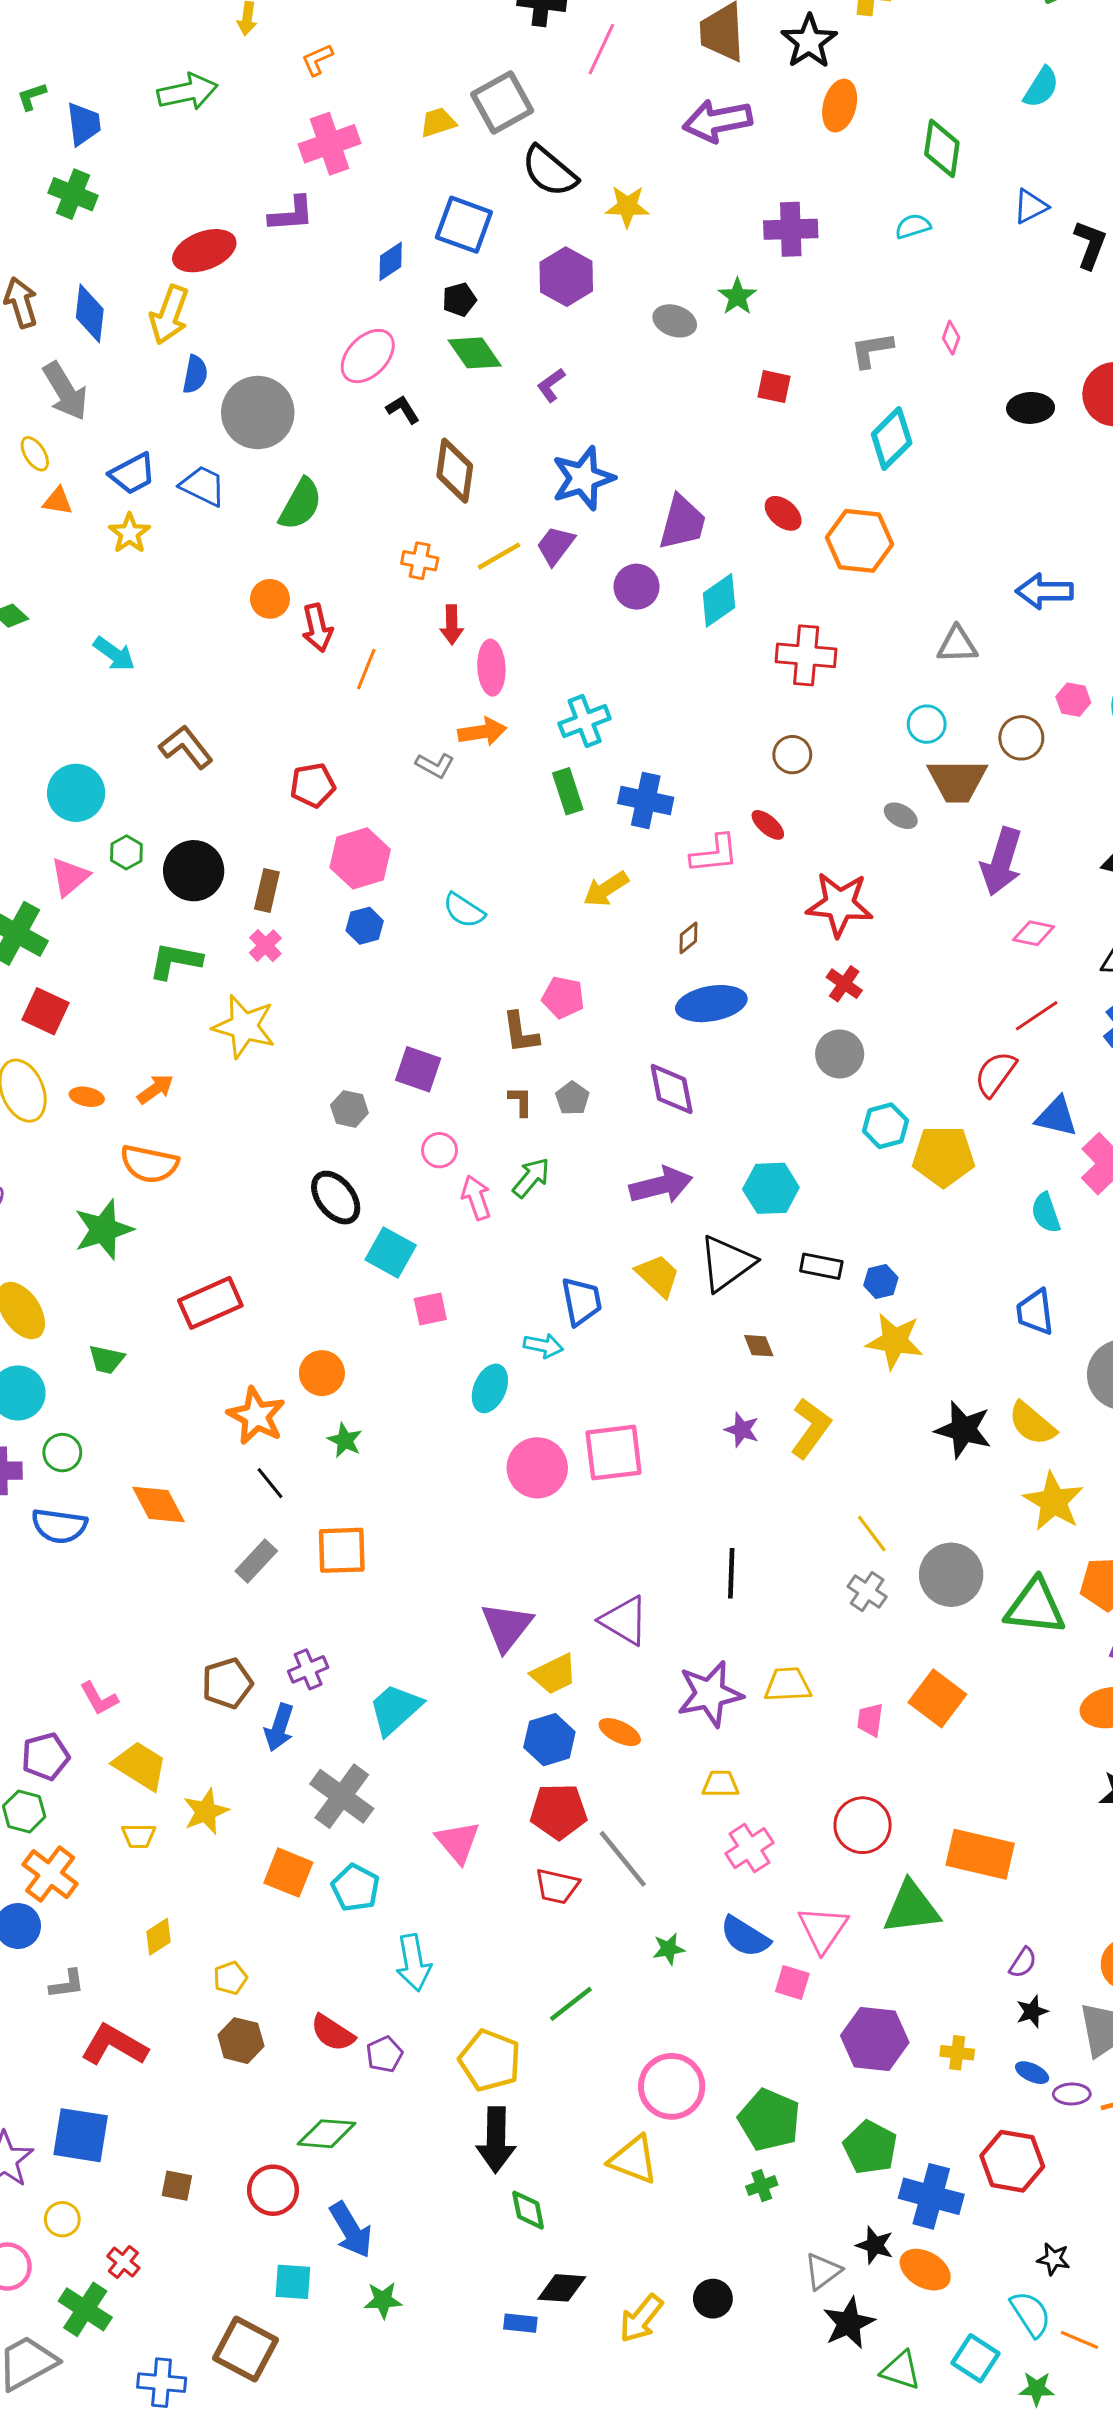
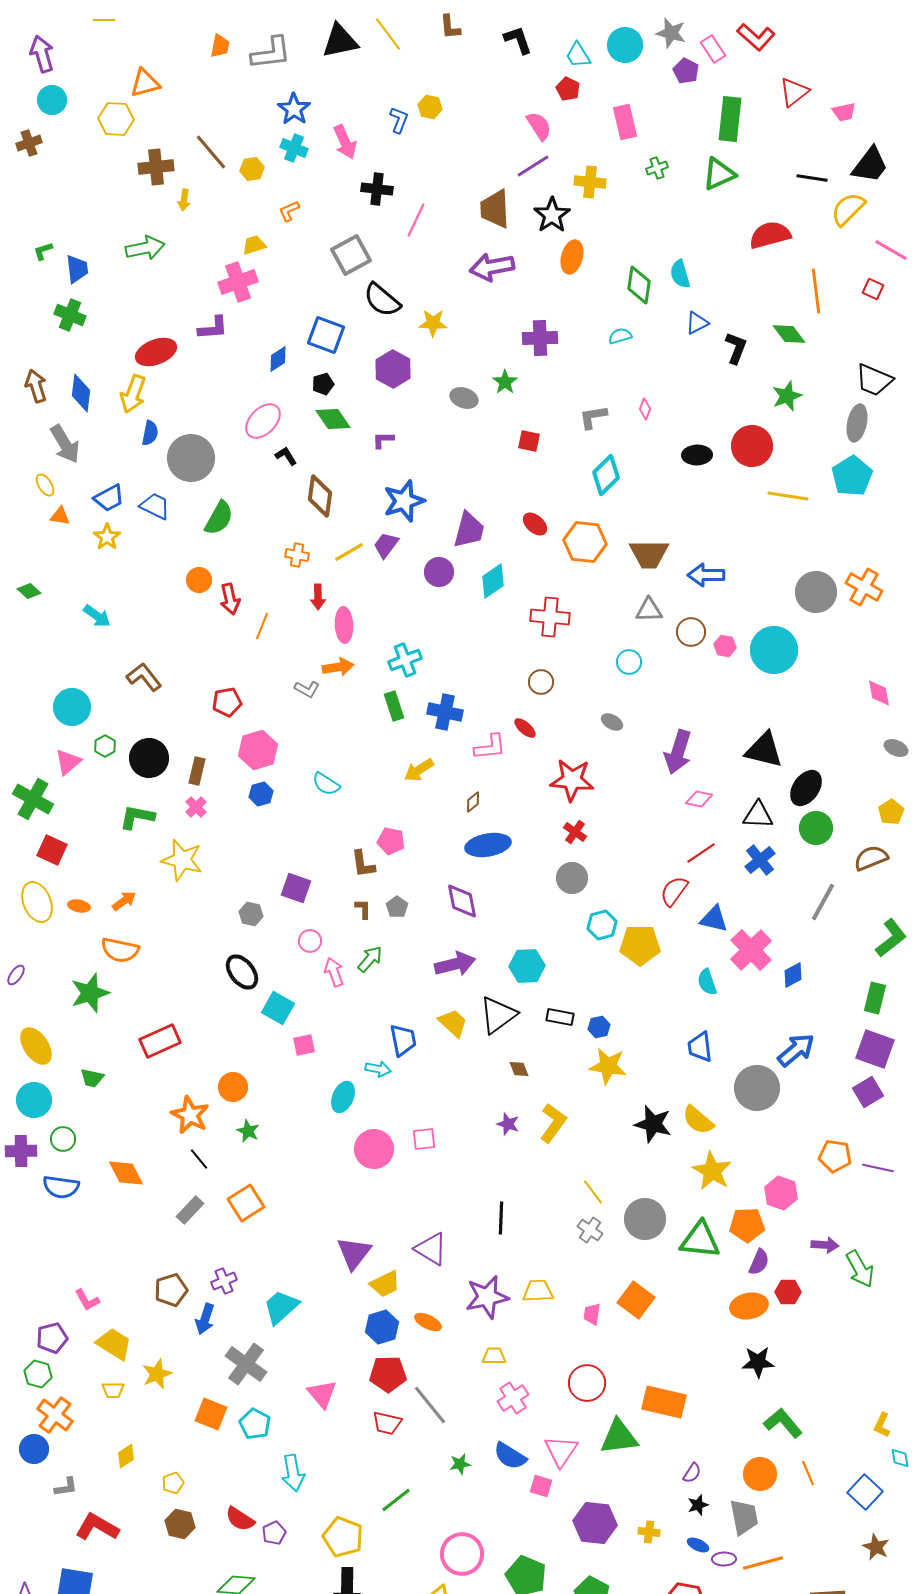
orange L-shape: (317, 60) -> (289, 211), moved
cyan semicircle: (1041, 87) -> (680, 274), moved, turned 132
yellow trapezoid: (438, 122) -> (254, 245), moved
purple L-shape: (551, 385) -> (383, 440), turned 35
brown circle: (1021, 738) -> (691, 632), moved
brown trapezoid: (957, 781) -> (649, 554), moved
pink square: (614, 1453) -> (424, 1139), size x0.6
orange square: (342, 1550) -> (246, 1203), turned -30

